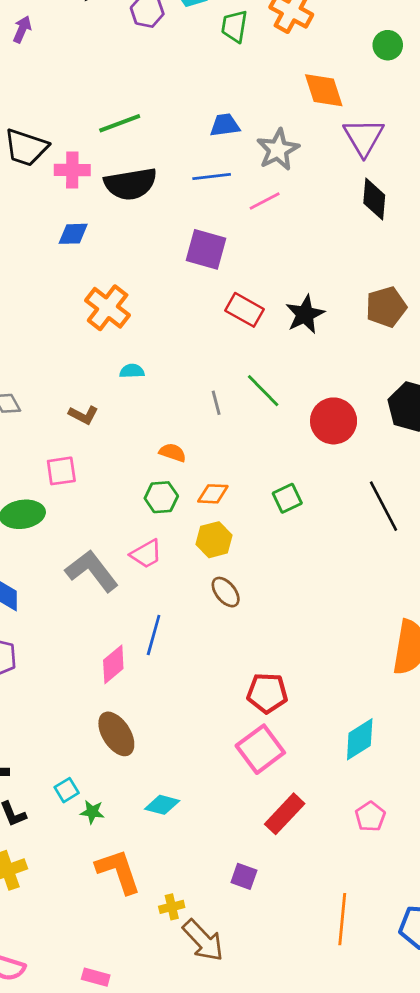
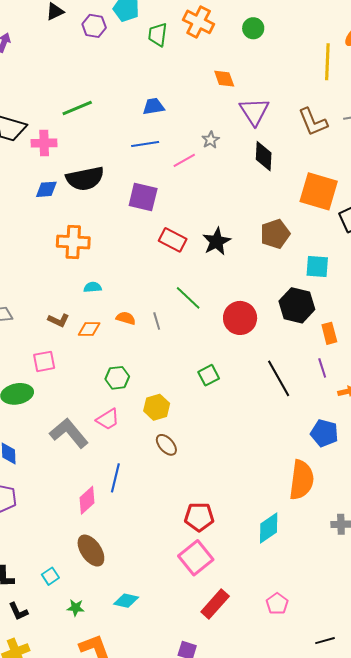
green circle: (388, 45) -> (253, 28), moved
orange diamond: (324, 90) -> (224, 79), size x0.7
gray star: (278, 150) -> (211, 140), moved, size x0.6
black semicircle: (131, 184) -> (85, 179), moved
orange cross: (108, 308) -> (73, 242), turned -32
gray line: (216, 403) -> (157, 321), moved
orange semicircle: (173, 453) -> (126, 318), moved
orange diamond: (213, 494) -> (89, 329), moved
cyan diamond: (360, 739) -> (269, 528), moved
cyan square: (67, 790) -> (50, 576), moved

